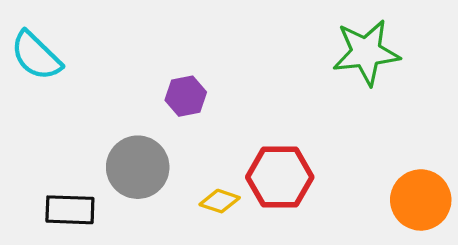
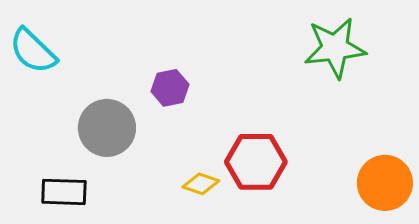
gray circle: (138, 167) -> (107, 128), moved

